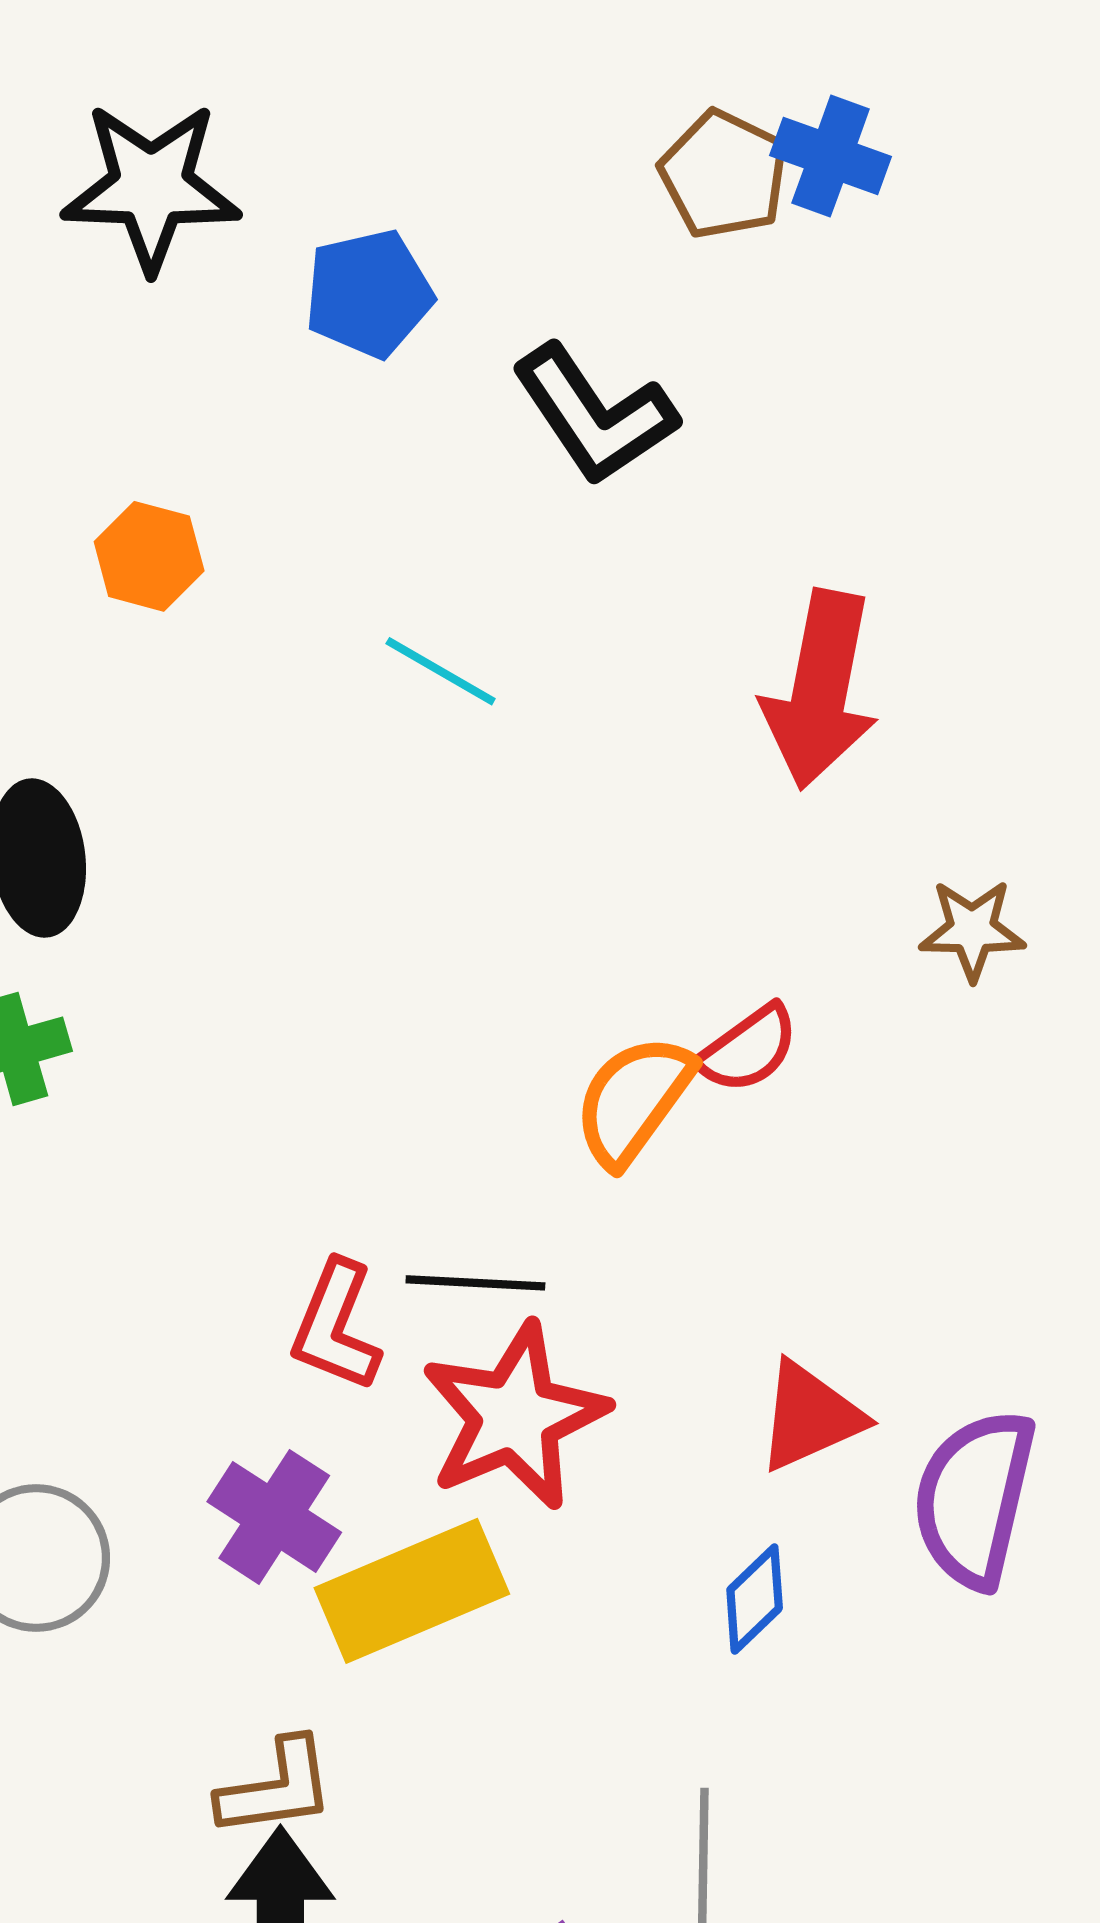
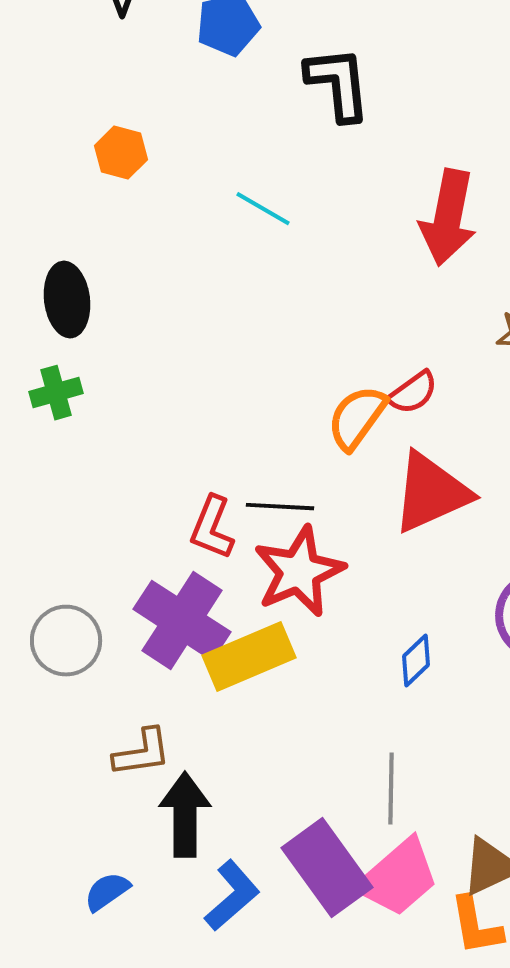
black L-shape: (594, 415) -> (338, 84), turned -152
red triangle: (810, 1416) -> (431, 493), moved, size x1.5
purple cross: (274, 1517) -> (182, 621), size x1.5
brown L-shape: (276, 1788) -> (142, 753), moved

